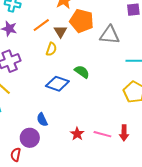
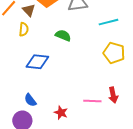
green semicircle: (82, 72) -> (63, 35), moved
red star: (77, 134) -> (61, 113), moved

